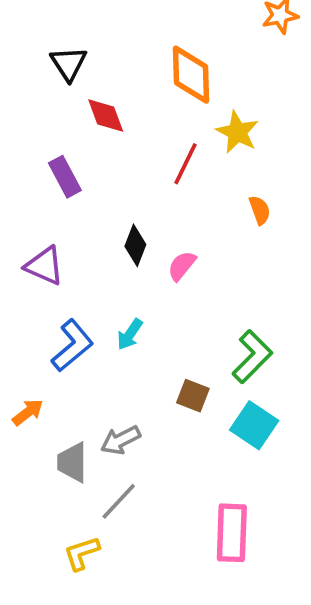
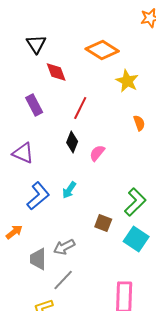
orange diamond: (191, 75) -> (102, 50), turned -56
red line: (185, 164) -> (80, 108), moved

